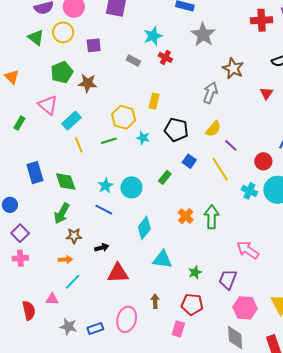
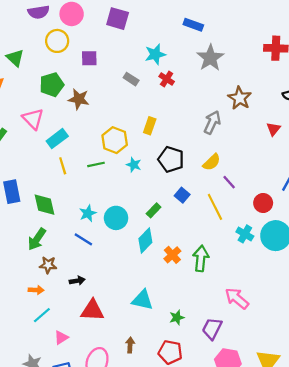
green triangle: (36, 38) -> (15, 58), moved
cyan diamond: (144, 228) -> (145, 240), moved
pink triangle: (52, 299) -> (61, 338), moved, turned -40

